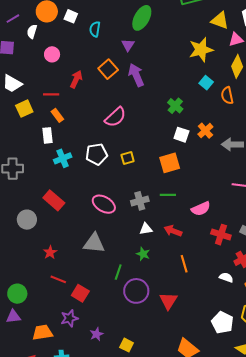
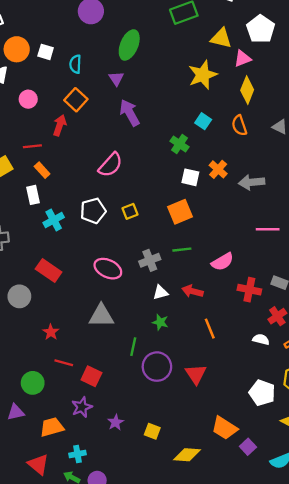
orange square: (108, 69) -> (76, 100), moved
cyan square: (206, 83) -> (203, 121), moved
green circle: (17, 294) -> (33, 383), moved

